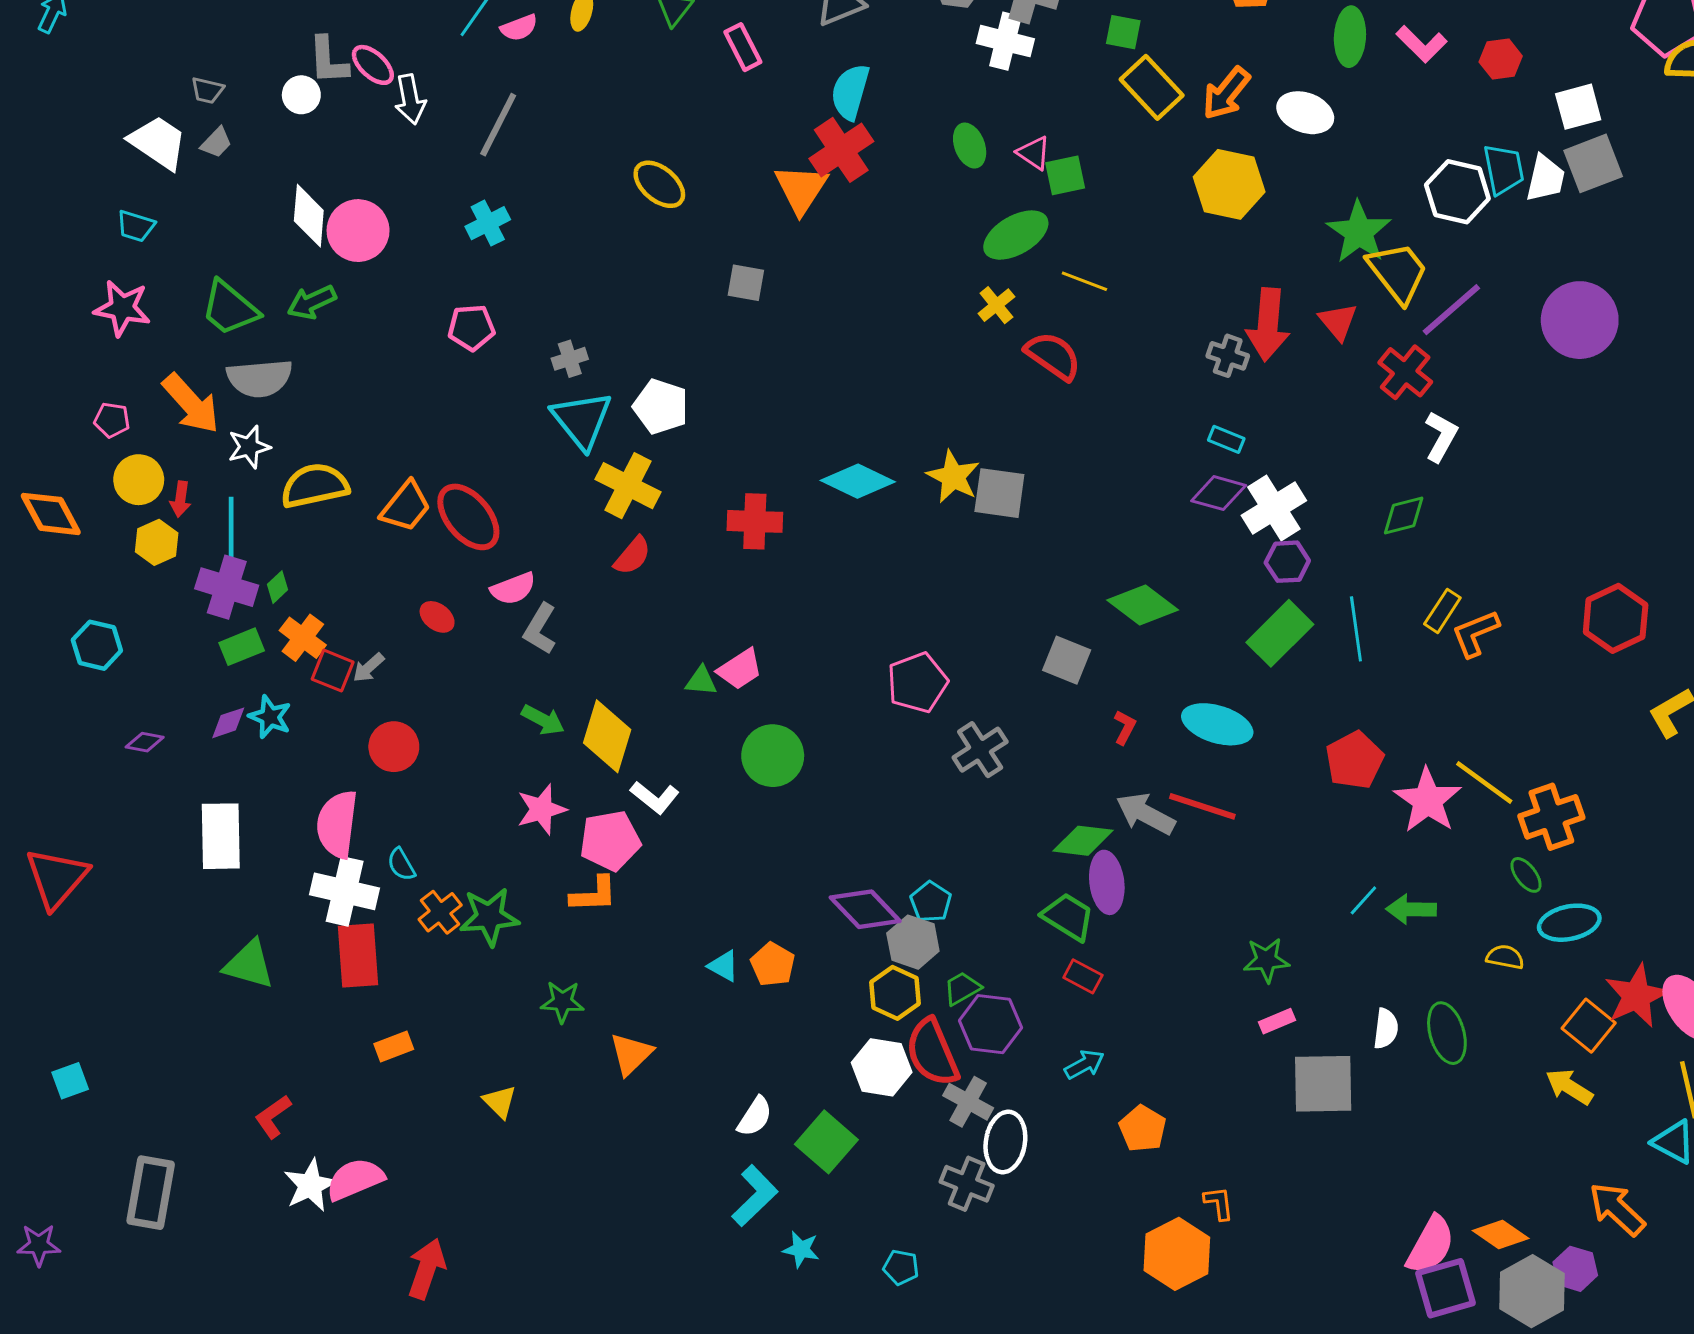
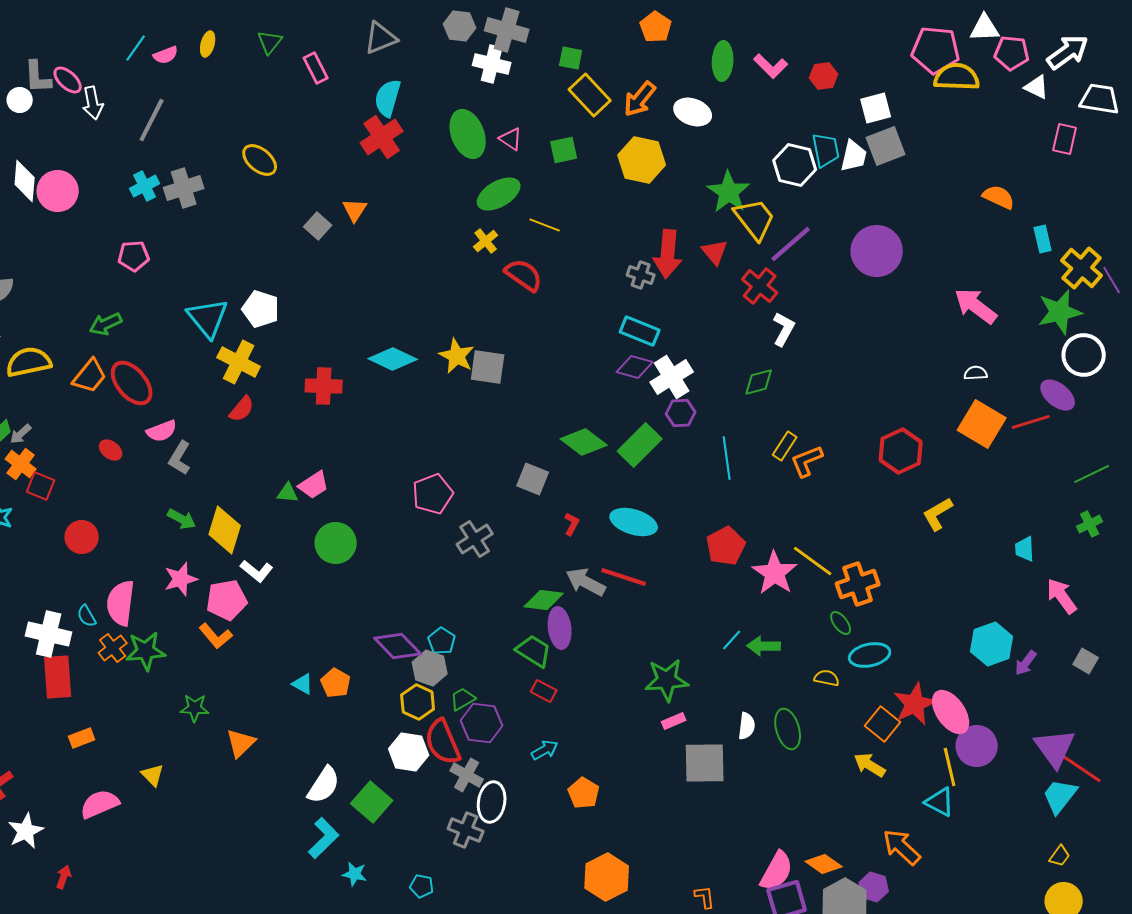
green ellipse: (970, 146) -> (468, 134), size x1.6
green square: (1065, 175) -> (564, 150), moved
orange triangle: (801, 189) -> (355, 210), moved, size x0.7
gray square: (746, 283) -> (318, 226), turned 32
green arrow: (312, 302) -> (106, 324), moved
gray cross: (570, 359) -> (184, 188), moved, size x1.6
cyan rectangle: (1226, 439) -> (640, 331), size x1.6
green rectangle: (1280, 633) -> (640, 445), moved
gray arrow: (368, 668) -> (21, 434), moved
pink semicircle: (337, 824) -> (121, 603), moved
orange L-shape: (594, 894) -> (216, 636), turned 52
green star: (1266, 960) -> (667, 680), size x1.4
white semicircle: (755, 1117) -> (324, 785), size x1.4
pink semicircle: (355, 1179) -> (100, 804), moved
orange L-shape: (1219, 1203) -> (705, 897), moved
red arrow: (427, 1269) -> (64, 877), moved, size x0.6

